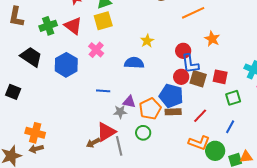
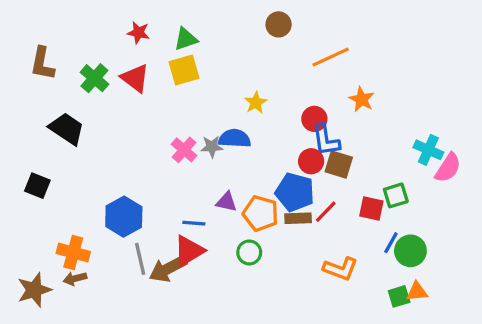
green cross: (48, 26) -> (94, 78), turned -30
pink cross: (96, 50) -> (184, 150), moved
blue hexagon: (66, 65) -> (124, 217), moved
red square: (220, 77) -> (371, 208), moved
blue line: (103, 91) -> (194, 223), moved
orange pentagon: (150, 109) -> (261, 213), turned -30
gray star: (120, 112) -> (212, 147), moved
red line: (200, 116) -> (326, 212), moved
brown arrow: (93, 143) -> (168, 269), size x1.6
gray line: (119, 146) -> (140, 259), moved
green circle: (215, 151) -> (410, 251), moved

